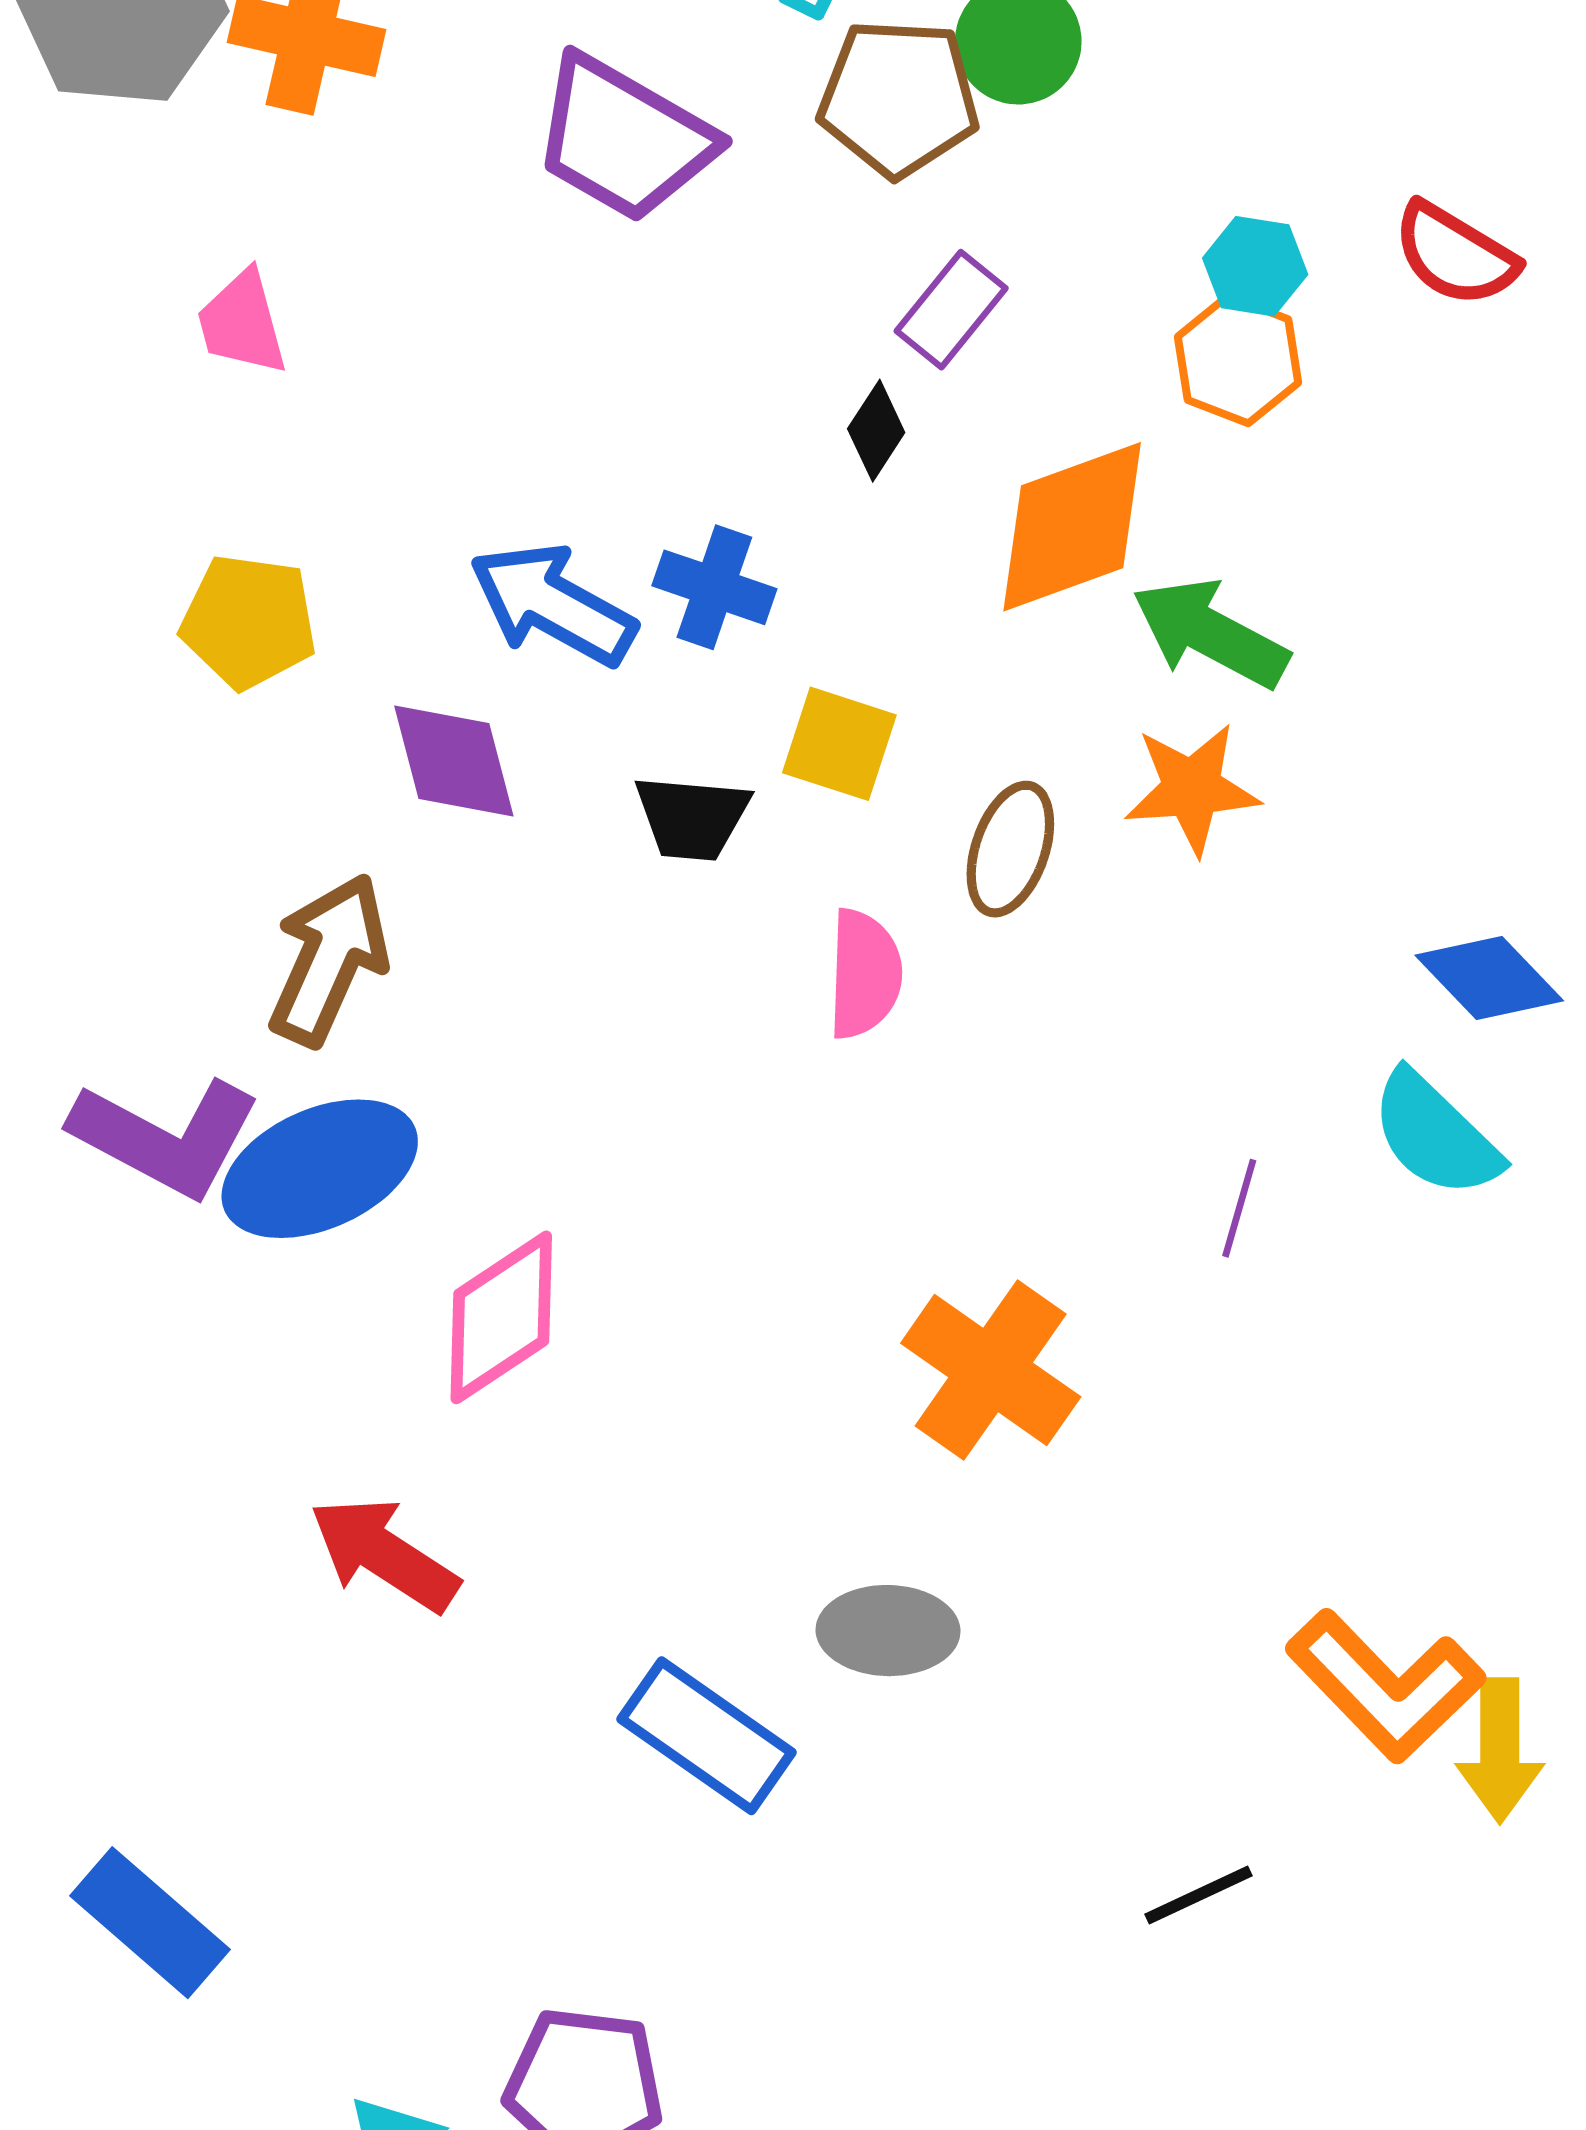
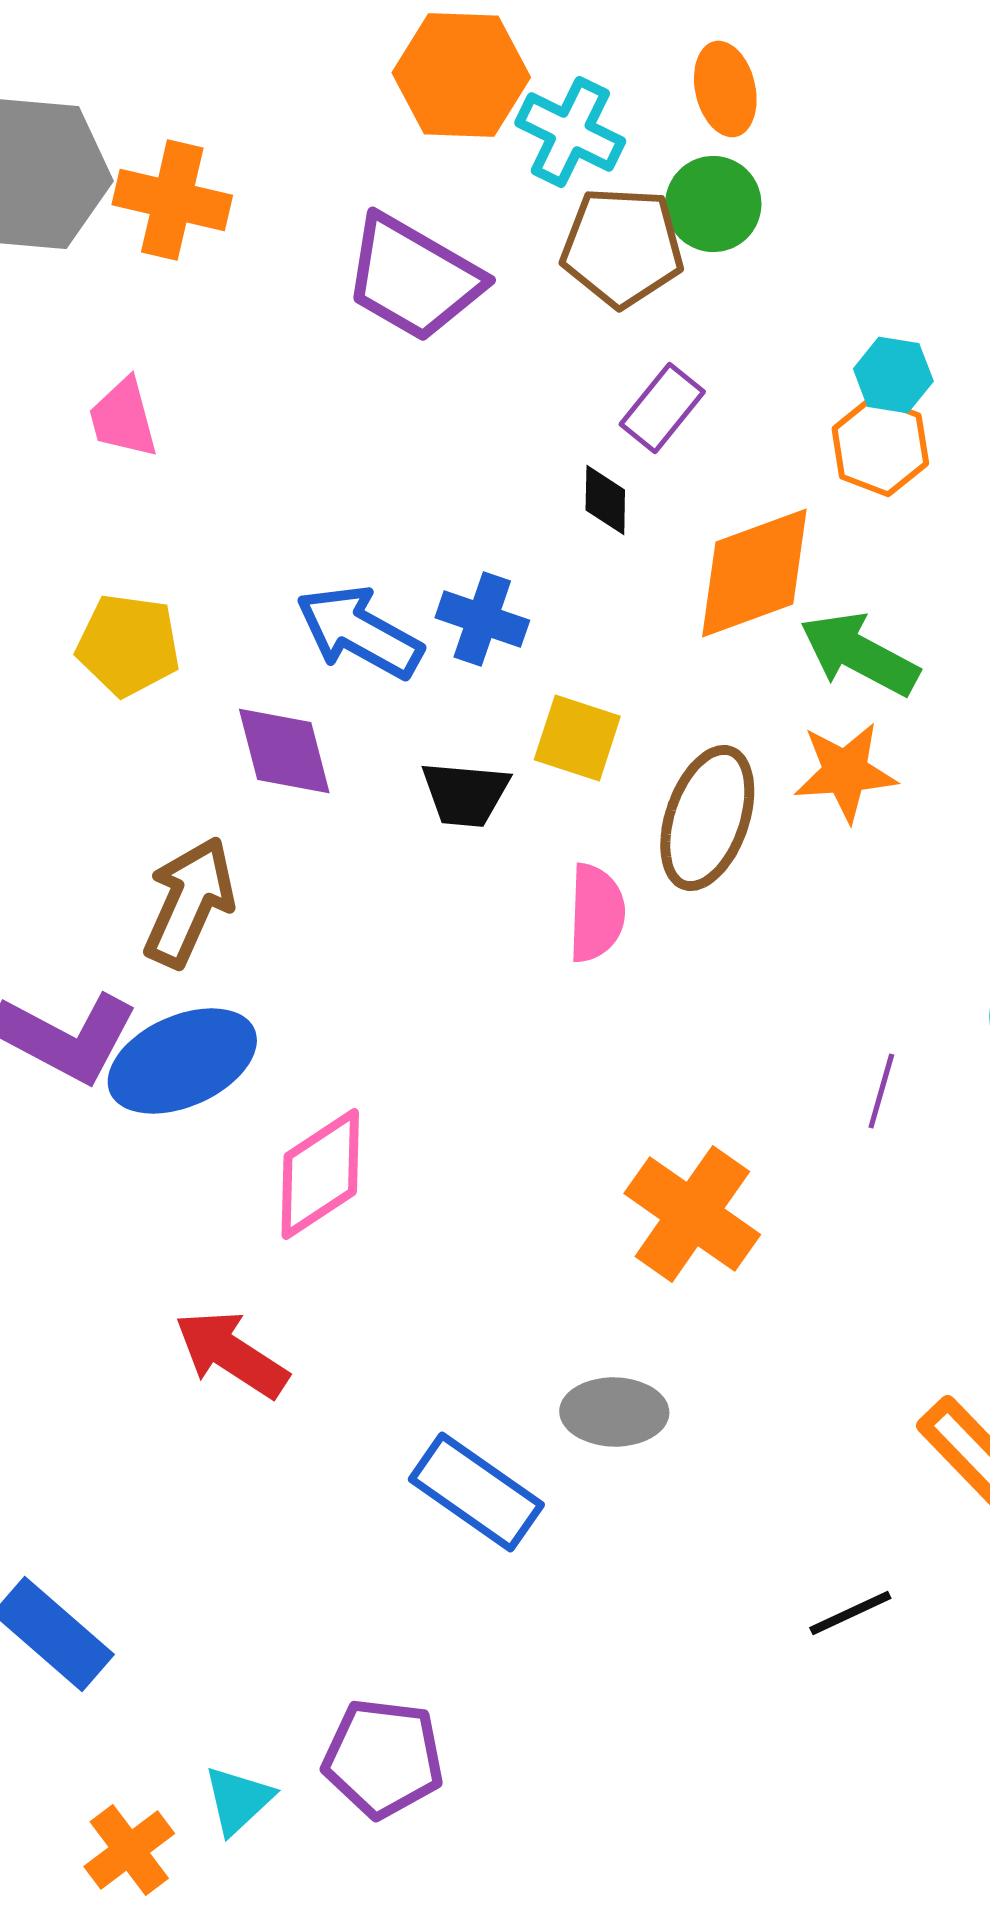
black diamond: (876, 431) -> (605, 500), turned -32
brown ellipse: (1010, 849) -> (707, 818), size x1.4

